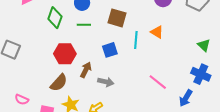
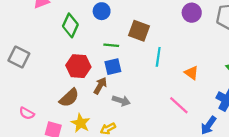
green line: (84, 25) -> (111, 45), moved
orange triangle: (157, 32) -> (191, 73), moved
blue square: (110, 50) -> (113, 67), moved

